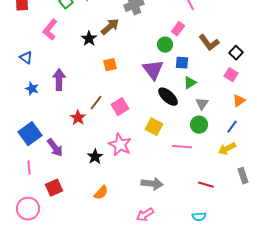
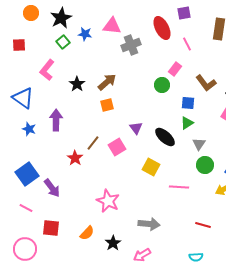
brown arrow: (110, 27) -> (107, 82), moved
black star: (89, 39) -> (77, 84), moved
blue triangle: (26, 58) -> (23, 98), size x1.6
blue square: (182, 63) -> (188, 103), moved
purple triangle: (153, 70) -> (136, 128), moved, size x0.6
green circle: (199, 125) -> (205, 165), moved
pink star: (120, 145) -> (108, 201), moved
black star: (95, 157) -> (113, 243), moved
pink line: (29, 168) -> (26, 208), turned -56
red square: (54, 188) -> (51, 228), turned 30
orange semicircle: (101, 193) -> (87, 233), moved

